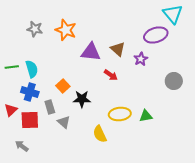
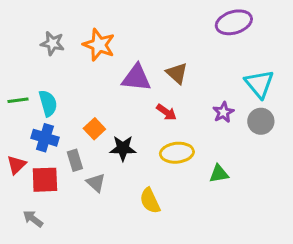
cyan triangle: (173, 14) -> (259, 84), moved
purple ellipse: (156, 35) -> (234, 22), moved
purple star: (141, 59) -> (223, 112), moved
yellow ellipse: (120, 114) -> (177, 153), moved

